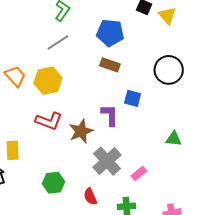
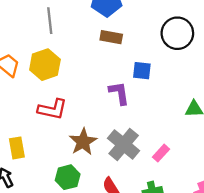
gray line: (58, 42) -> (50, 21), turned -55
brown star: (81, 131) -> (83, 142), moved

